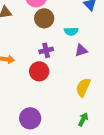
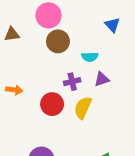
purple cross: (46, 50) -> (72, 82), moved
yellow semicircle: (83, 87) -> (83, 108), moved

